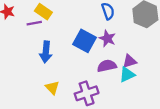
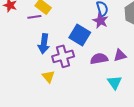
purple star: (107, 38) -> (100, 21), moved
cyan triangle: (127, 74) -> (114, 82), moved, turned -42
purple cross: (87, 93) -> (63, 56), moved

